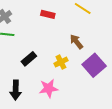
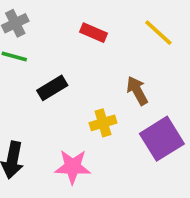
black rectangle: (29, 59) -> (52, 88), moved

